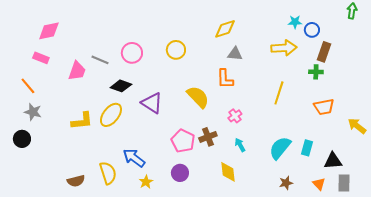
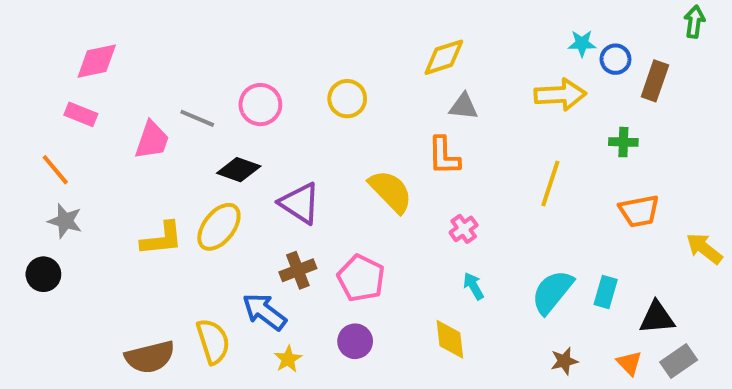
brown rectangle: (324, 52) -> (655, 81), moved
brown cross: (208, 137) -> (298, 270), moved
brown semicircle: (76, 181) -> (150, 357), size x1.4
gray rectangle: (344, 183) -> (679, 361), turned 54

